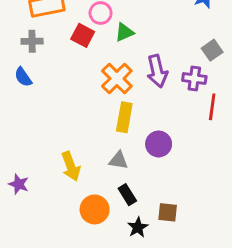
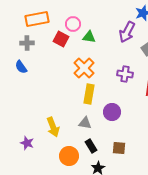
green triangle: (124, 32) -> (89, 37), turned 32
purple arrow: (157, 71) -> (127, 32), moved, turned 40
purple cross: (194, 79) -> (125, 74), moved
purple star: (19, 184) -> (27, 143), moved
brown square: (168, 212) -> (119, 148), moved

